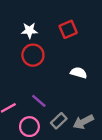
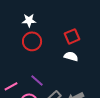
red square: (68, 29) -> (72, 36), moved

